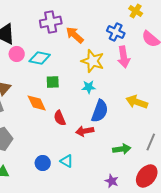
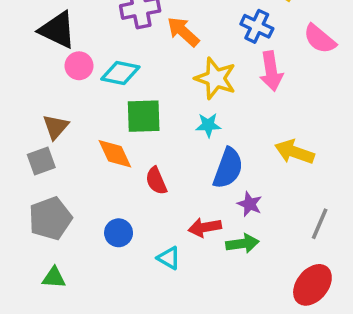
green square: (53, 82) -> (144, 116), size x1.5
red arrow: (85, 131) -> (205, 227), moved
green arrow: (122, 149) -> (242, 244), moved
blue circle: (43, 163) -> (119, 233), moved
purple star: (112, 181) -> (250, 204), moved

